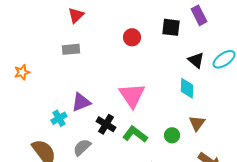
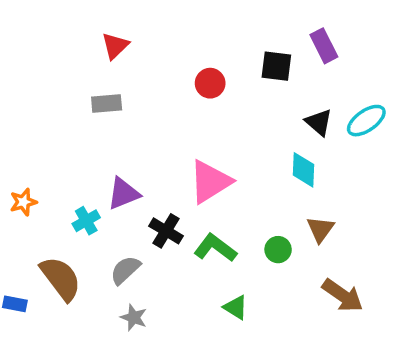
orange star: (22, 72) -> (23, 202), moved
pink triangle: (132, 95) -> (210, 182), turned 32

